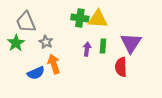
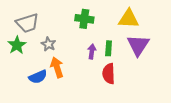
yellow triangle: (98, 19) -> (129, 19), moved
gray trapezoid: (26, 22) -> (27, 23), turned -85
red semicircle: (121, 67) -> (109, 74), moved

